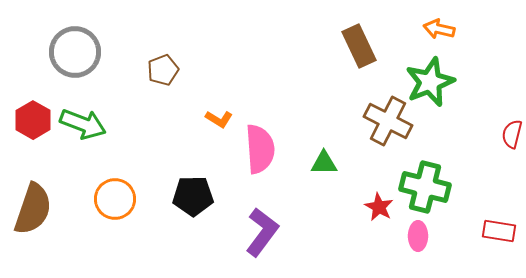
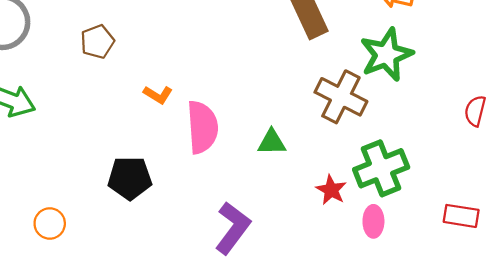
green cross: (425, 187) -> (381, 168), turned -36
orange circle: (115, 199) -> (50, 223), moved, size x0.7
purple L-shape: (262, 232) -> (233, 228), moved

